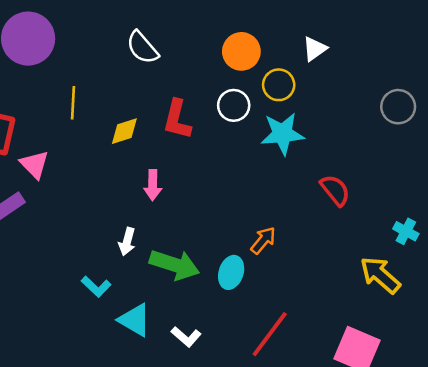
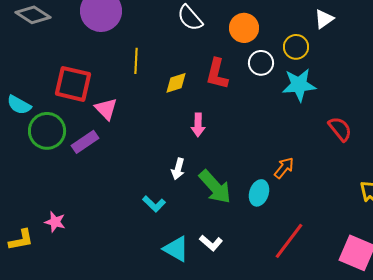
orange circle: (241, 51) -> (244, 28), moved
green arrow: (175, 265) -> (215, 187), turned 30
cyan triangle: (135, 320) -> (176, 249), moved
white L-shape: (186, 337) -> (211, 243), moved

